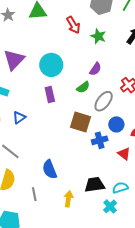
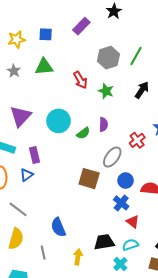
purple semicircle: (95, 69) -> (103, 125), turned -32
green semicircle: (83, 87) -> (83, 133), moved
purple rectangle: (50, 94) -> (34, 155), moved
blue cross: (100, 140) -> (121, 203), moved, turned -35
red triangle: (124, 154) -> (133, 222), moved

